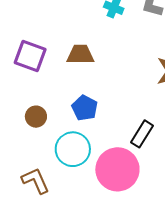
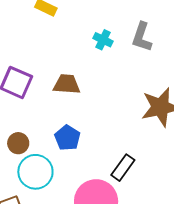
cyan circle: (73, 149) -> (35, 172), moved

